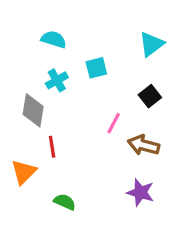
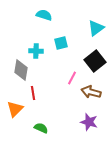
cyan semicircle: (54, 39) -> (44, 15), moved
cyan cross: (57, 80) -> (36, 51), turned 32
black square: (150, 96) -> (95, 61), size x1.5

